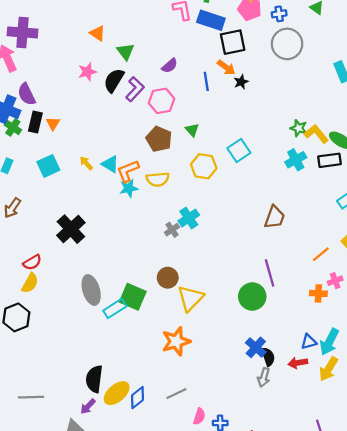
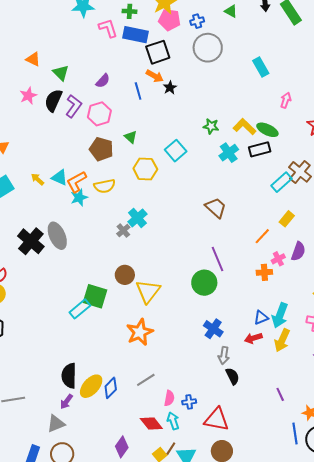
green star: (299, 128) -> (211, 126), moved
brown trapezoid: (275, 217) -> (216, 208), turned -60
gray ellipse: (91, 290) -> (57, 236), moved
black semicircle: (268, 357) -> (232, 376), moved

